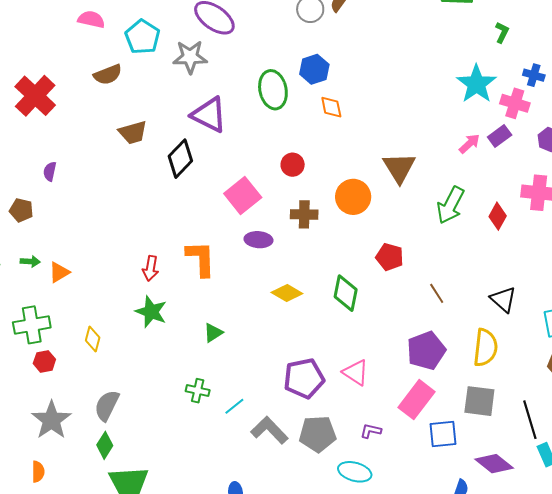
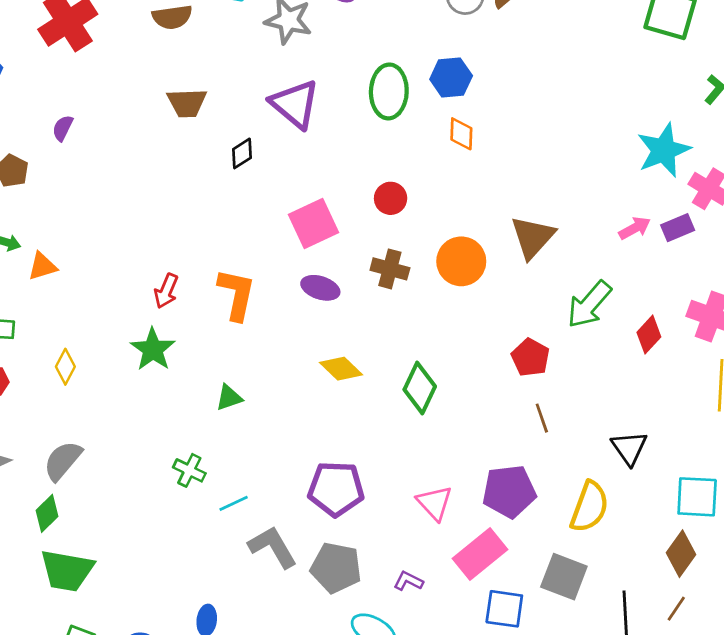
black diamond: (180, 159) -> (242, 153), size x0.6
red pentagon: (390, 257) -> (530, 357), moved
pink triangle: (356, 372) -> (435, 503), moved

